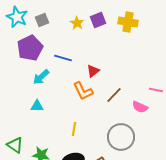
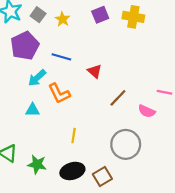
gray square: (42, 20) -> (38, 15), turned -32
yellow star: (77, 23) -> (62, 19), moved
red triangle: (93, 71) -> (95, 71), turned -40
orange L-shape: (83, 91) -> (59, 93), moved

